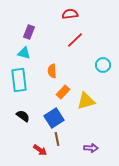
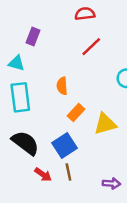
cyan triangle: (24, 53) -> (16, 63), moved
black semicircle: (23, 116) -> (25, 143), size x1.6
red arrow: (40, 150) -> (43, 175), moved

